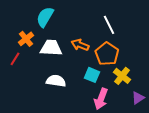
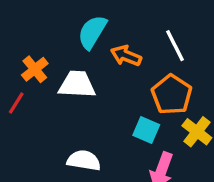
cyan semicircle: (45, 17) -> (92, 32), moved
orange arrow: (80, 45) -> (126, 56), moved
white semicircle: (56, 81) -> (84, 160), moved

